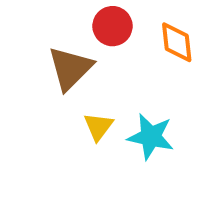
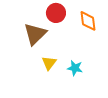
cyan star: (151, 137) -> (75, 68), size x0.7

